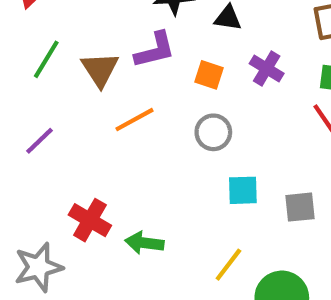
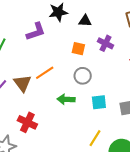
purple L-shape: (155, 50) -> (36, 32), moved
brown triangle: (100, 69) -> (22, 83), moved
green arrow: (144, 243) -> (66, 99), moved

